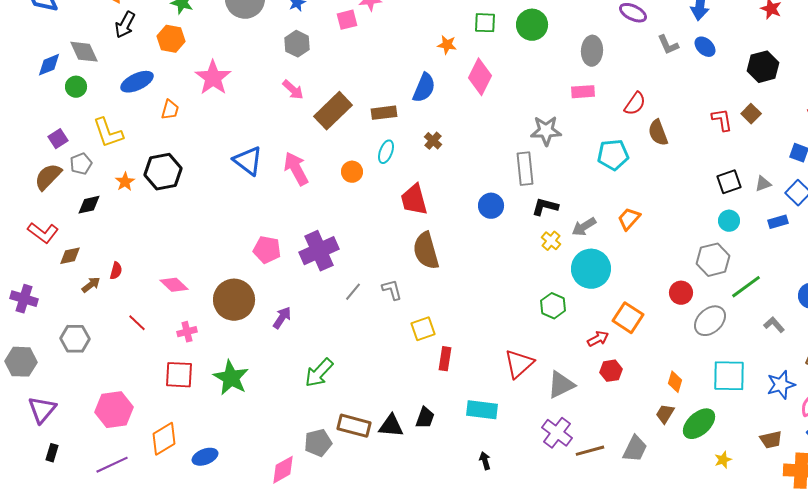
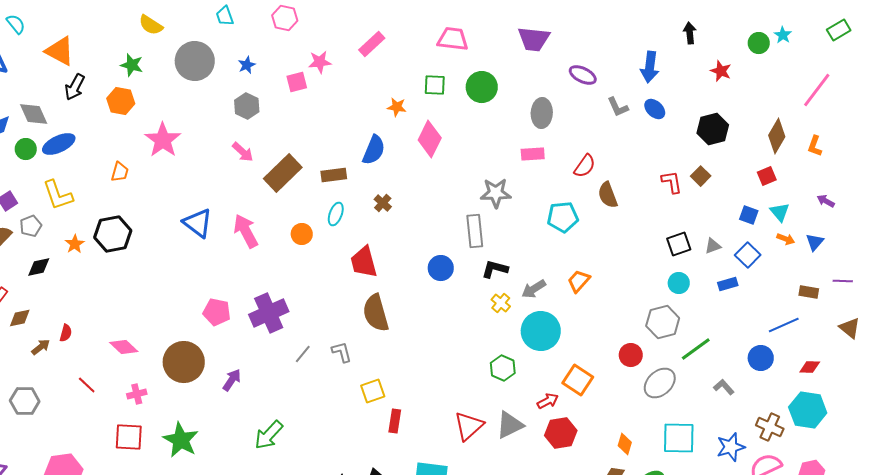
blue ellipse: (137, 82) -> (59, 144), moved
red hexagon: (611, 371) -> (561, 433), size x1.4
gray triangle: (561, 385) -> (510, 425), moved

